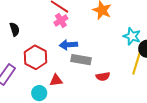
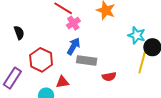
pink cross: (61, 20) -> (73, 23), moved
blue arrow: (68, 45) -> (74, 46), turned 126

